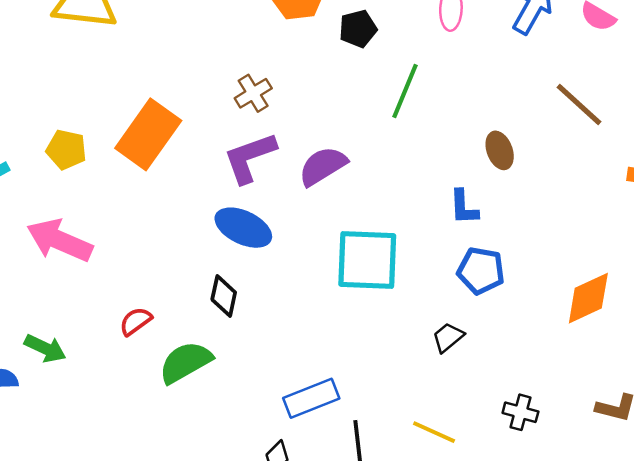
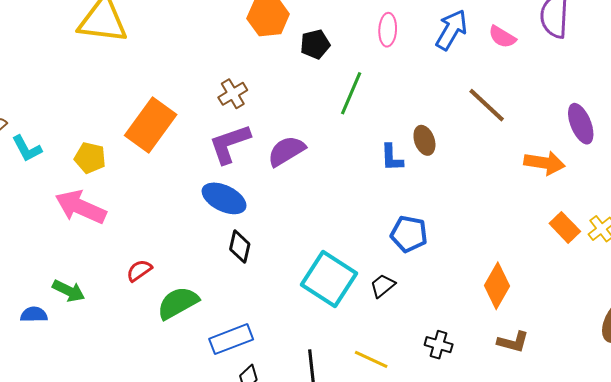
yellow pentagon: (66, 150) -> (90, 158), moved
blue L-shape: (464, 207) -> (392, 158), moved
cyan square: (367, 260) -> (329, 279), moved, turned 30
black diamond: (224, 296) -> (240, 247), moved
orange diamond: (588, 298) -> (497, 286), moved, turned -36
blue rectangle: (311, 398) -> (231, 339), moved

